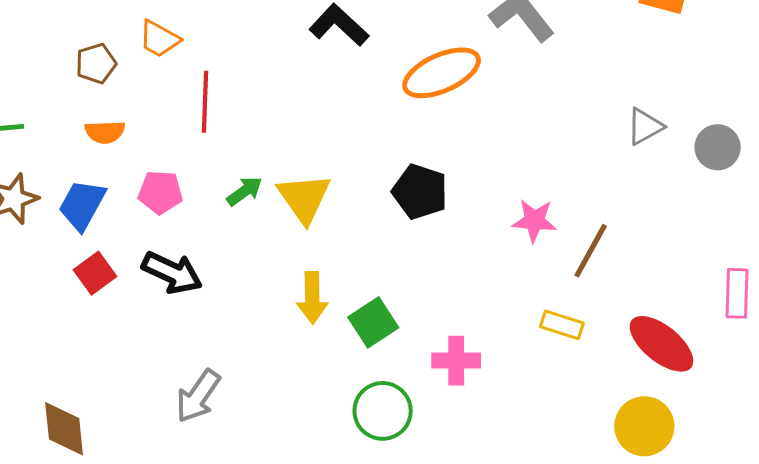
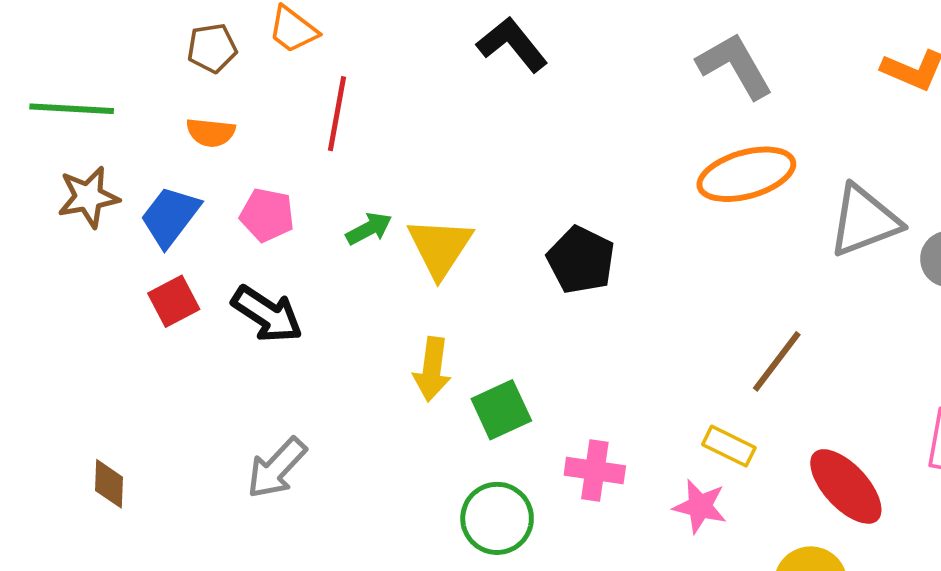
orange ellipse: (442, 73) -> (746, 174), moved
gray triangle: (645, 126) -> (864, 221), size x1.6
pink star: (534, 221) -> (700, 506), moved
brown diamond: (64, 429) -> (109, 484), size x0.7

